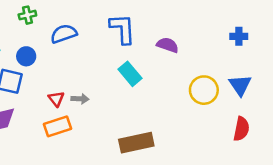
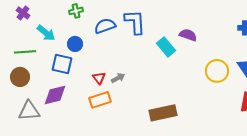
blue L-shape: (123, 29) -> (135, 22), moved
cyan rectangle: (130, 74) -> (166, 47), moved
gray arrow: (80, 99) -> (118, 78), turned -32

